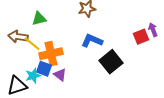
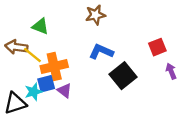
green triangle: (39, 19) -> (40, 26), turned 35
purple arrow: (153, 30) -> (171, 71), moved
blue square: (44, 69) -> (46, 84), turned -35

